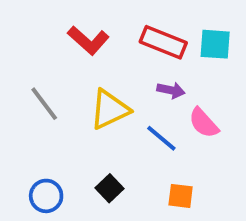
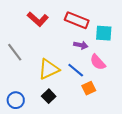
cyan square: (215, 44) -> (104, 33), moved
yellow triangle: (109, 109) -> (49, 69), moved
orange square: (181, 196) -> (89, 88), moved, turned -32

